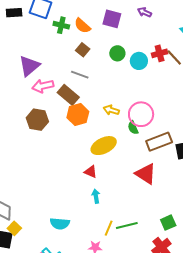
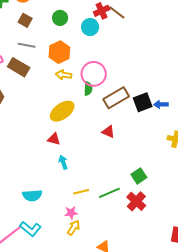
cyan circle: (139, 61) -> (90, 27), moved
orange hexagon: (78, 115) -> (59, 52), moved
green semicircle: (133, 128) -> (88, 89), turned -144
red triangle: (146, 174) -> (108, 132), size x0.6
green line: (127, 225) -> (109, 193), moved
yellow line: (109, 228) -> (81, 192), turned 63

